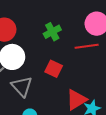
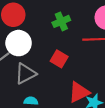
gray triangle: (22, 86) -> (25, 74), turned 40

